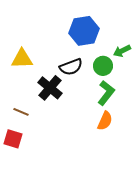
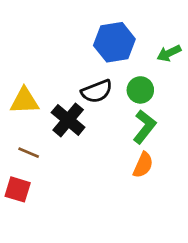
green arrow: (122, 51) -> (169, 53), moved
yellow triangle: (22, 59) -> (24, 101), moved

